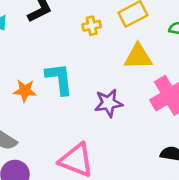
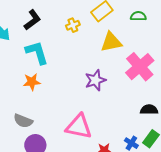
cyan L-shape: (59, 79) -> (37, 53), moved

